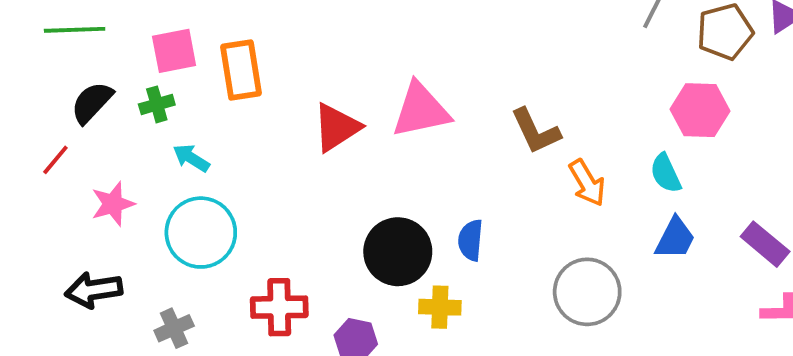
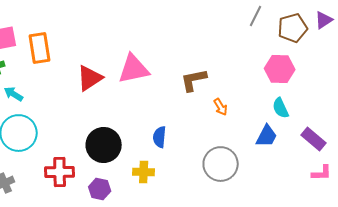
brown L-shape: (536, 131) -> (194, 80), turned 104
cyan semicircle: (666, 173) -> (281, 108), moved
orange arrow: (587, 183) -> (221, 107), size x0.7
black circle: (398, 252) -> (104, 145), moved

